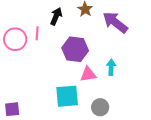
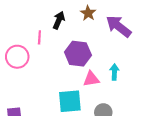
pink circle: (15, 39) -> (17, 57), moved

